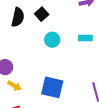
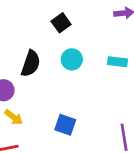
black semicircle: (18, 17) -> (31, 64), moved
blue square: (52, 87) -> (65, 125), size x0.7

